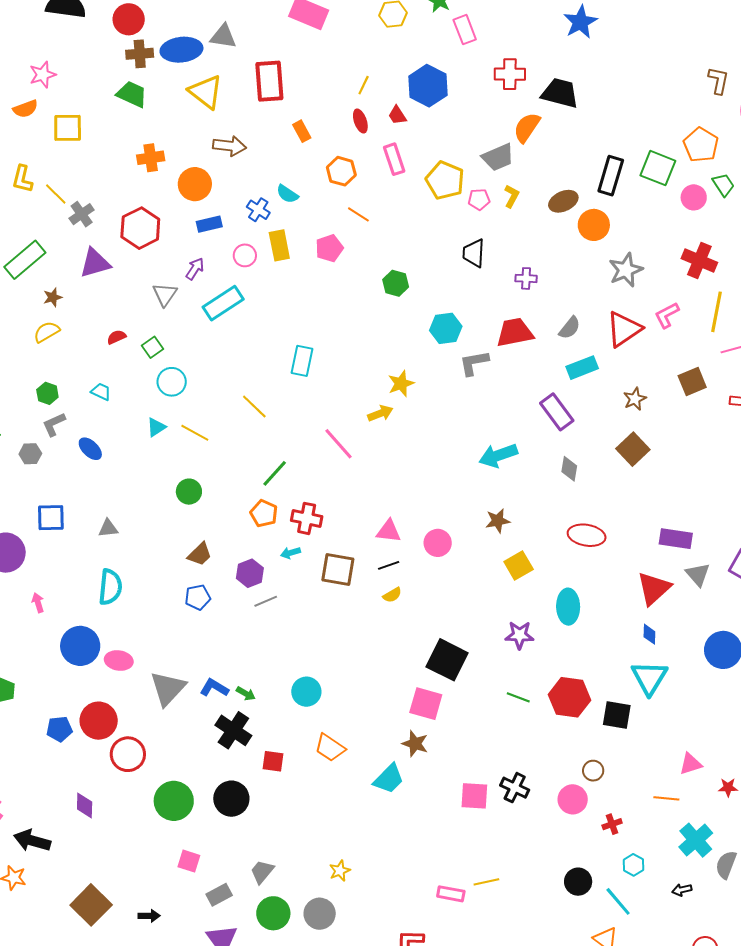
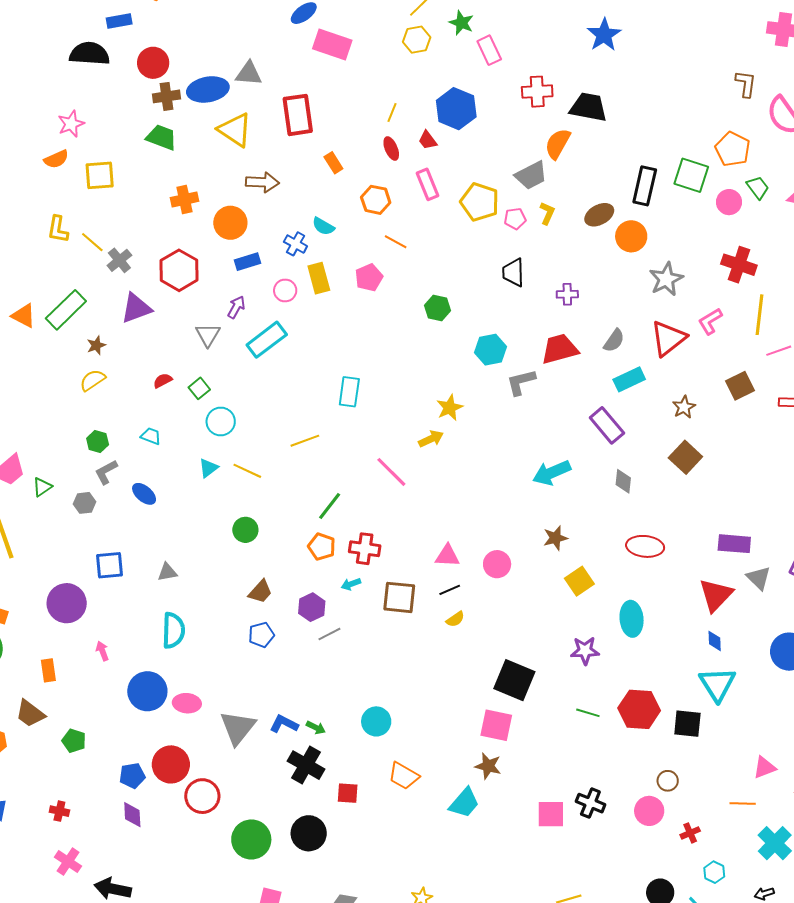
yellow line: (254, 407) -> (305, 441), turned -60
purple diamond: (85, 806) -> (132, 815), moved

